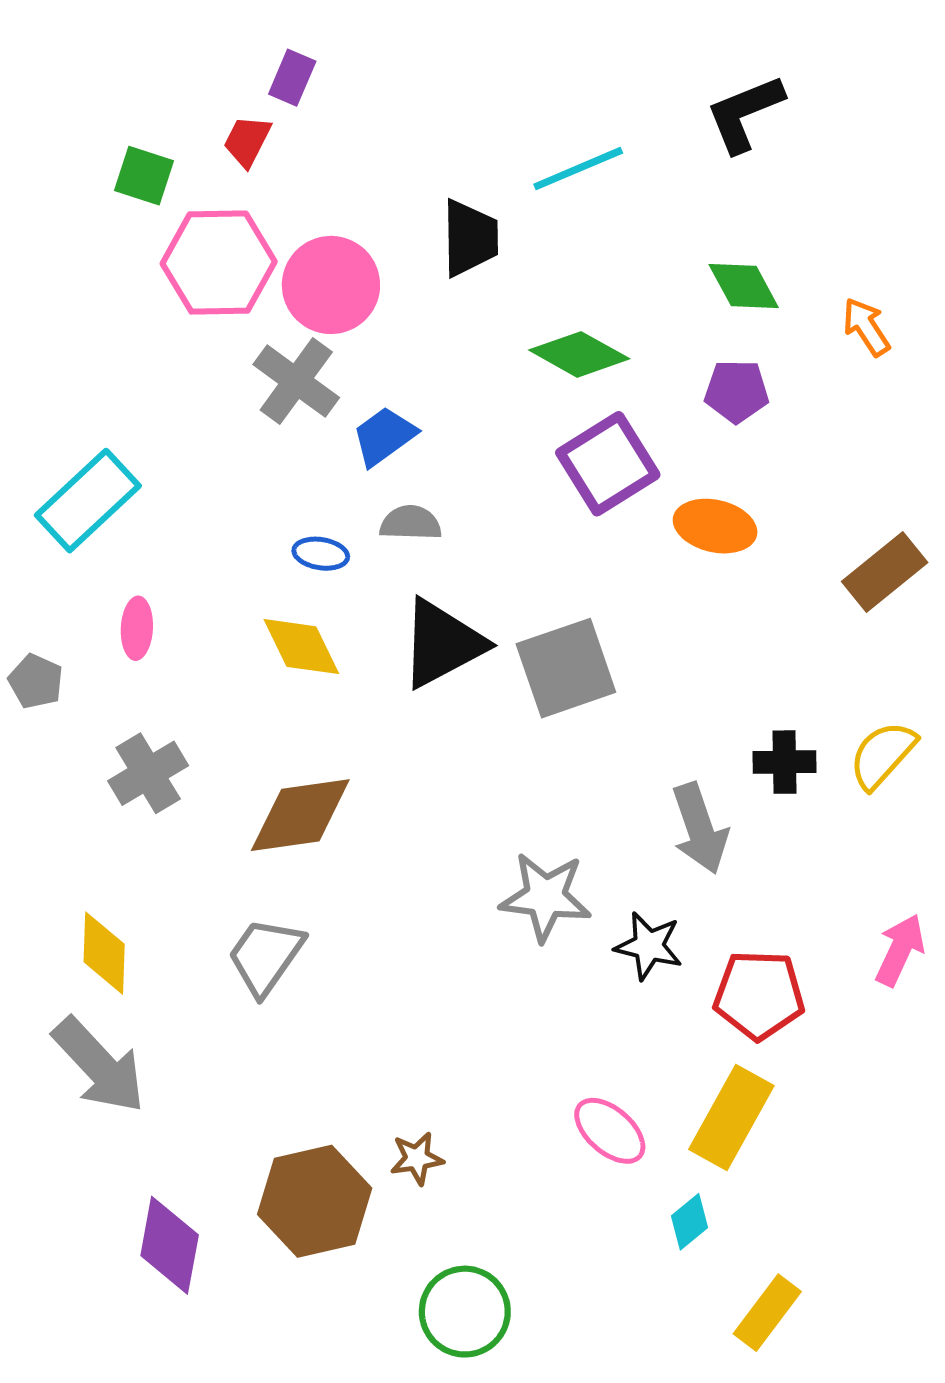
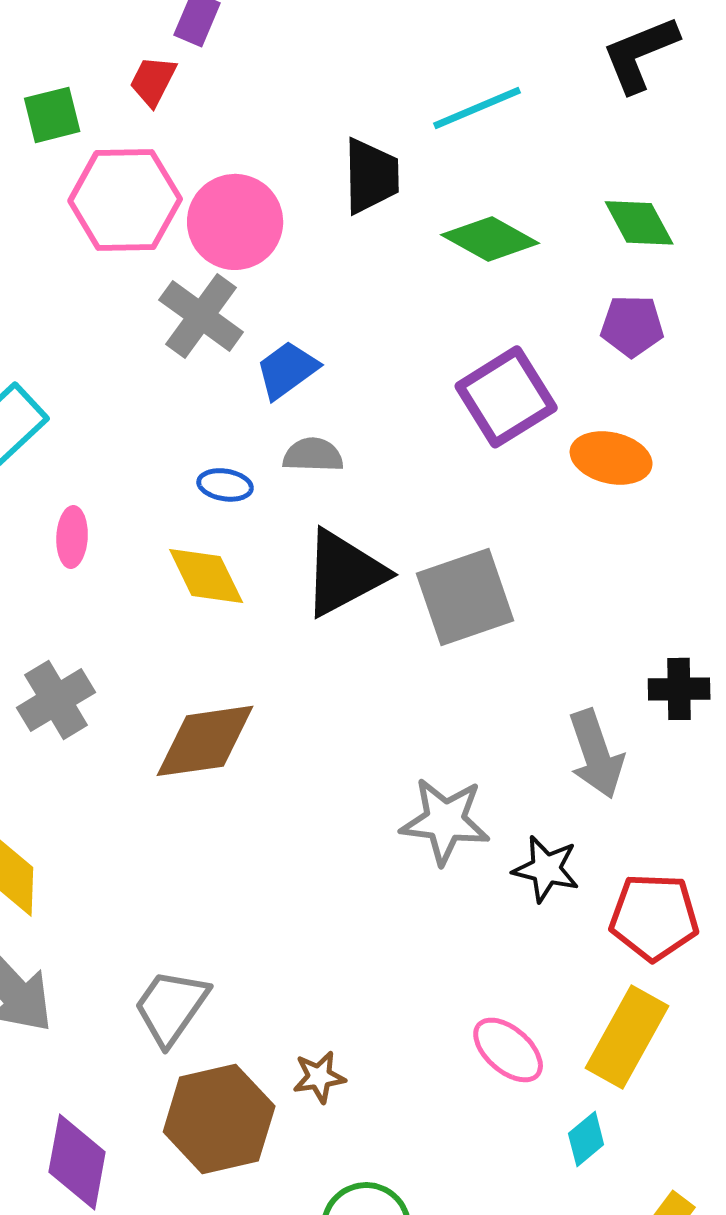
green square: (144, 176) -> (52, 115), turned -32
green diamond: (579, 354) -> (490, 239), moved
pink ellipse: (137, 628) -> (72, 537), moved
gray trapezoid: (266, 956) -> (171, 1007), moved

